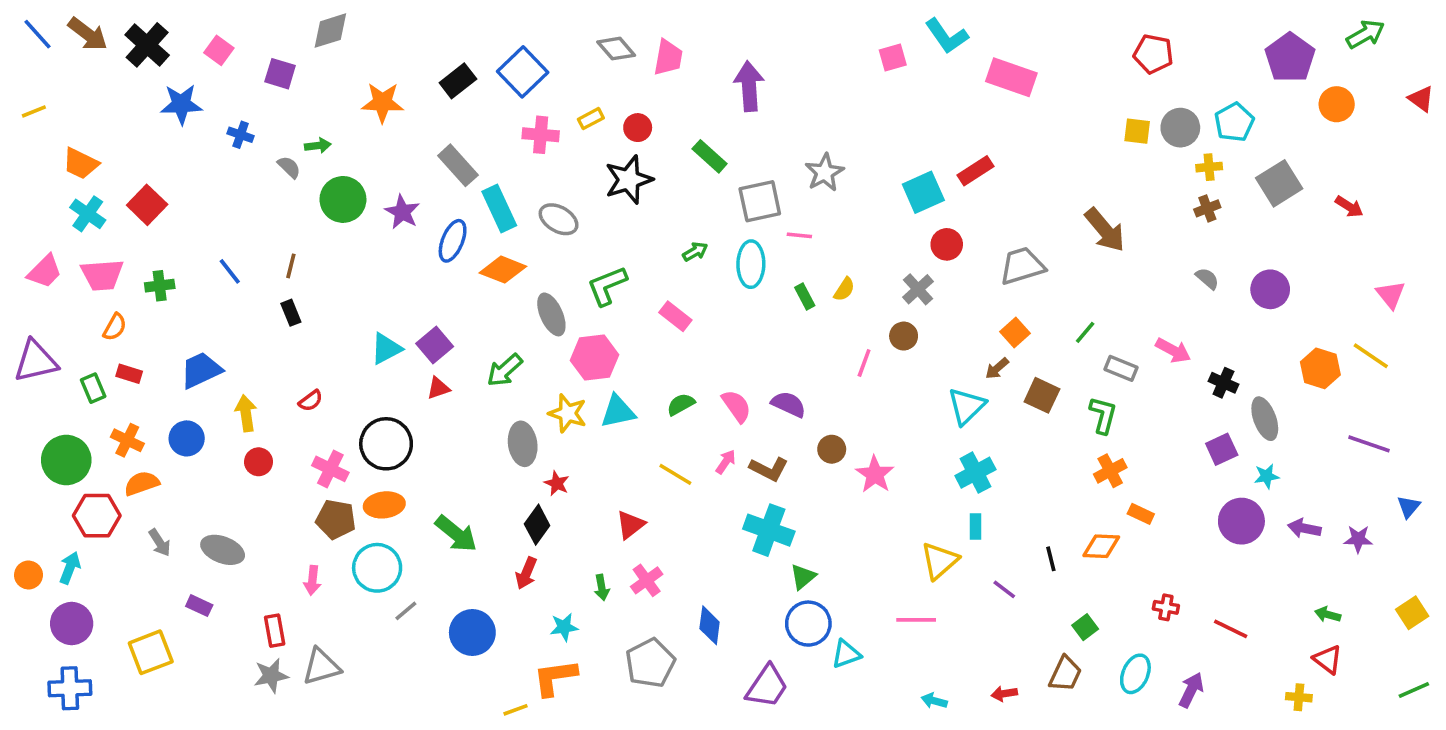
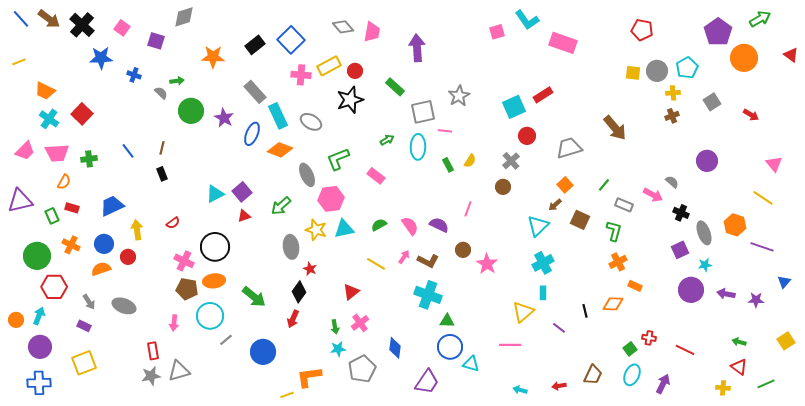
orange circle: (1337, 104) -> (744, 58), size x1.4
yellow rectangle: (591, 119) -> (329, 66), size x1.6
gray square: (1279, 183) -> (712, 102), size x0.7
gray semicircle: (1207, 279) -> (672, 182), moved
pink line: (864, 363) -> (468, 209), moved
orange hexagon: (1320, 368) -> (735, 225), moved
red circle: (259, 462) -> (128, 257), moved
orange semicircle: (142, 483) -> (101, 269), moved
green triangle: (803, 577) -> (447, 321), turned 42
purple rectangle: (199, 606) -> (84, 326), moved
cyan star: (564, 627) -> (338, 349), moved
green square: (1085, 627) -> (630, 349), moved
cyan triangle: (846, 654) -> (471, 364), turned 36
green line: (1414, 690) -> (766, 384), moved

